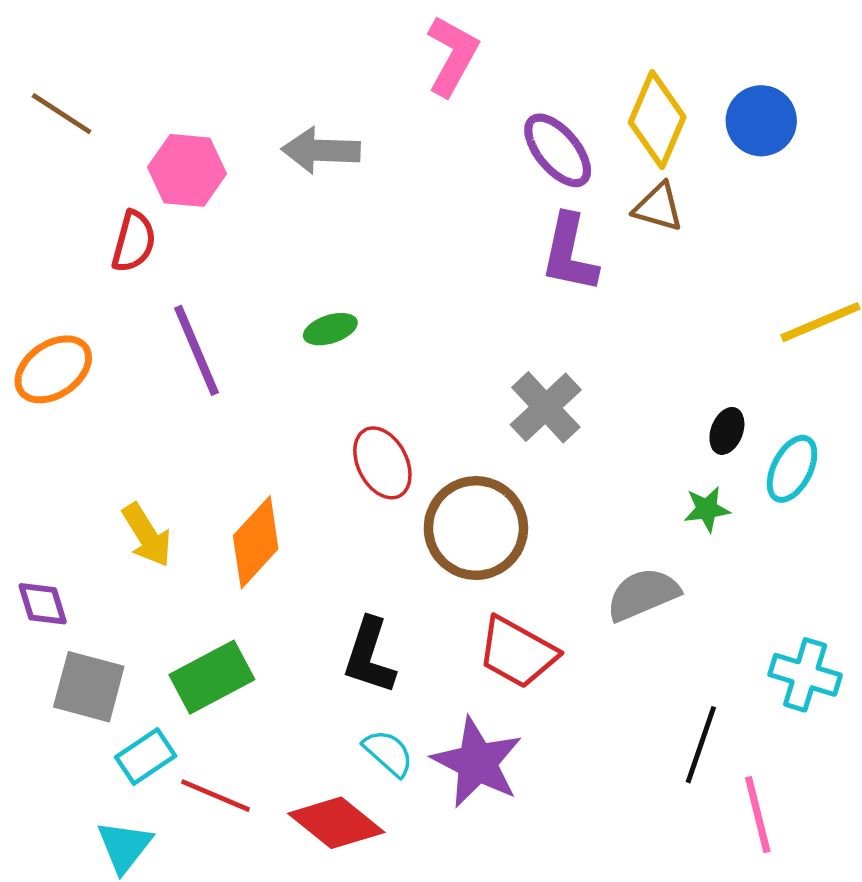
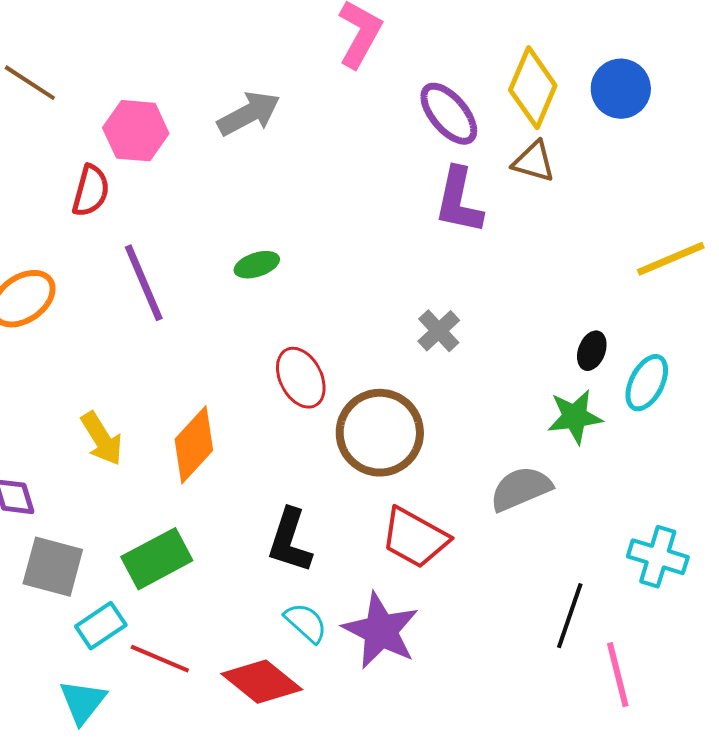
gray arrow: (321, 150) -> (249, 114), turned 150
gray cross: (546, 407) -> (439, 331), size x0.7
green star: (707, 509) -> (575, 417), size x1.4

